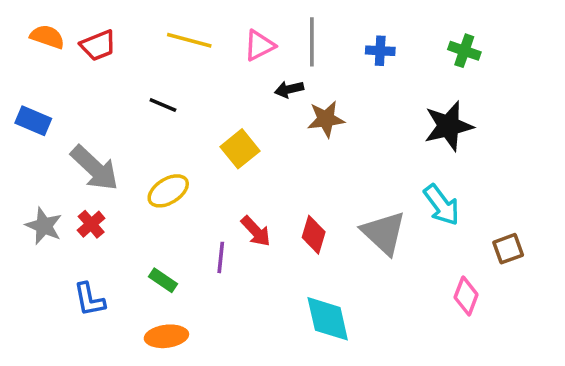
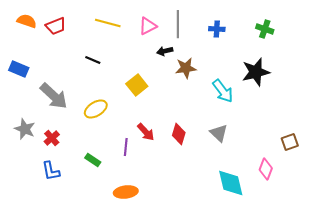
cyan arrow: (442, 205) -> (223, 91), moved
red cross: (91, 224) -> (52, 138), moved
gray triangle: (384, 233) -> (219, 133), size x0.7
cyan diamond: (328, 319) -> (231, 183), moved
orange ellipse: (166, 336) -> (126, 192), moved

